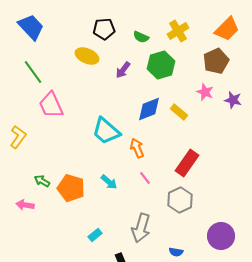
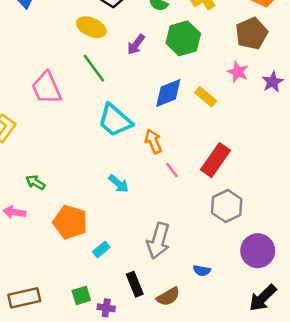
green line: (33, 72) -> (94, 68), moved
purple star: (233, 100) -> (273, 82), turned 30
pink line: (145, 178) -> (172, 170), moved
orange pentagon: (71, 188) -> (70, 222), moved
gray hexagon: (180, 200) -> (227, 206), moved

